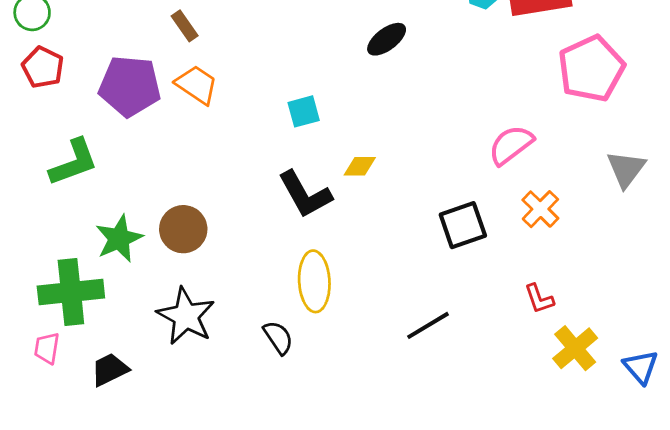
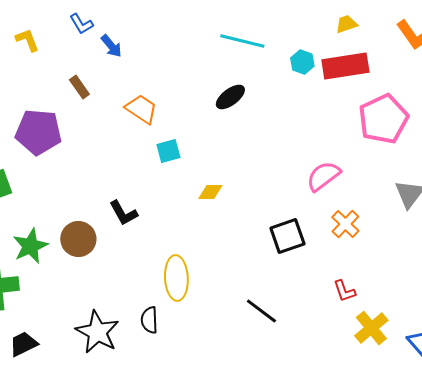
orange trapezoid: (197, 85) -> (141, 109), moved
black L-shape: (305, 194) -> (123, 213), moved, size x0.7
black star: (186, 316) -> (97, 332), moved
black line: (428, 325) -> (261, 311), turned 68
black semicircle: (278, 337) -> (149, 320), turned -148

